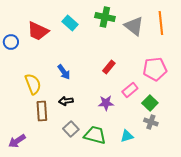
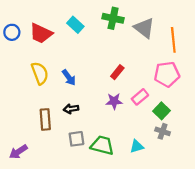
orange line: (161, 23) -> (173, 40), moved
blue circle: (11, 42) -> (12, 32), moved
yellow semicircle: (33, 84) -> (40, 73), moved
purple star: (106, 103) -> (114, 101), moved
gray square: (71, 129) -> (76, 139), turned 35

